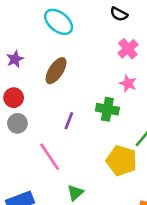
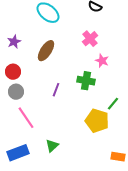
pink cross: (128, 49) -> (90, 39), moved
pink line: (50, 157) -> (26, 118), moved
green triangle: (75, 193) -> (52, 146), moved

